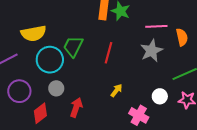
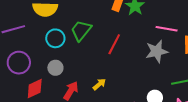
cyan circle: (50, 60) -> (55, 38), size x0.7
yellow arrow: (116, 90) -> (99, 84), moved

